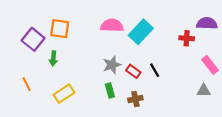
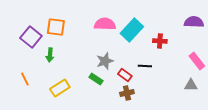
red cross: (187, 38) -> (160, 41), moved
black line: (155, 70) -> (145, 66), turned -56
red rectangle: (133, 71) -> (125, 75), moved
green rectangle: (110, 90) -> (96, 79), moved, turned -40

